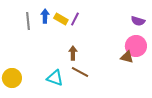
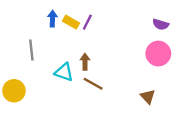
gray line: (28, 21) -> (31, 50), moved
brown triangle: (127, 57) -> (148, 97), moved, turned 32
cyan triangle: (55, 78) -> (64, 72), moved

